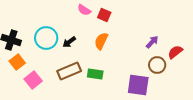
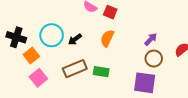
purple arrow: (152, 42) -> (151, 39), moved
orange square: (17, 62) -> (31, 55), moved
brown circle: (157, 65) -> (154, 59), moved

